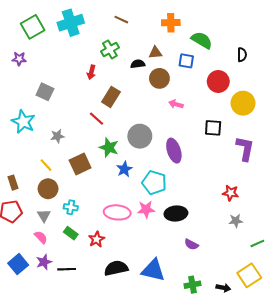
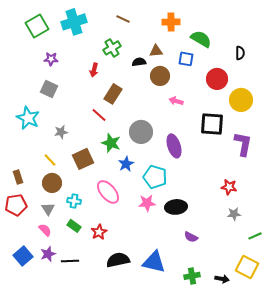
purple star: (19, 59) -> (51, 59), moved
black square: (213, 128) -> (212, 124), size x1.4
pink ellipse: (117, 212) -> (108, 192), moved, turned 45
yellow square: (249, 275) -> (247, 267), turned -30

